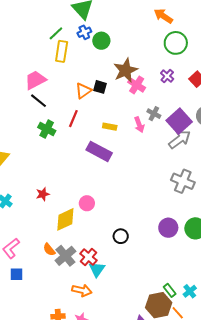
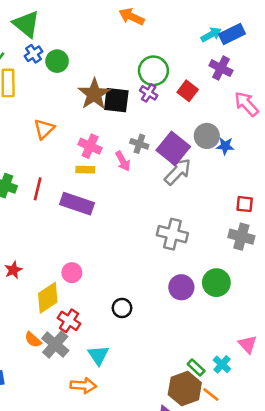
green circle: (176, 43) -> (153, 71), moved
pink cross: (137, 85) -> (90, 146), moved
black square: (100, 87) -> (116, 100), moved, size x1.5
red line: (73, 119) -> (38, 189), moved
gray cross: (183, 181) -> (172, 234), moved
red cross: (89, 257) -> (69, 321), moved

